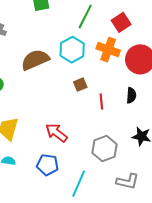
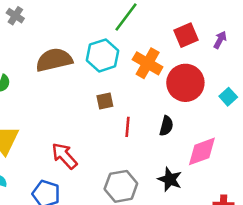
red square: (121, 22) -> (186, 35), moved

